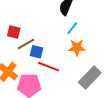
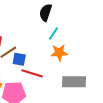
gray rectangle: (90, 78) -> (74, 82), turned 50

